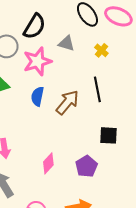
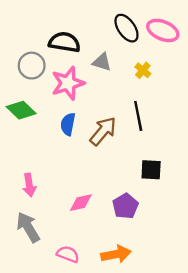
black semicircle: (34, 26) -> (64, 42), turned -112
pink diamond: (48, 163) -> (81, 203), turned 35

